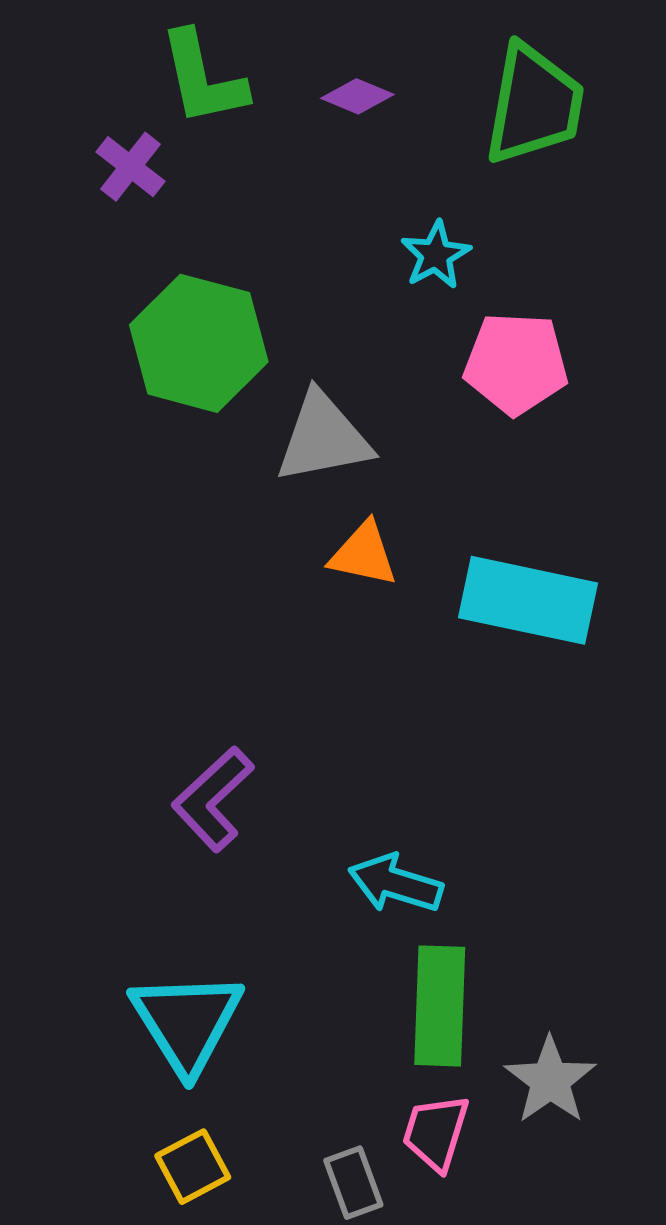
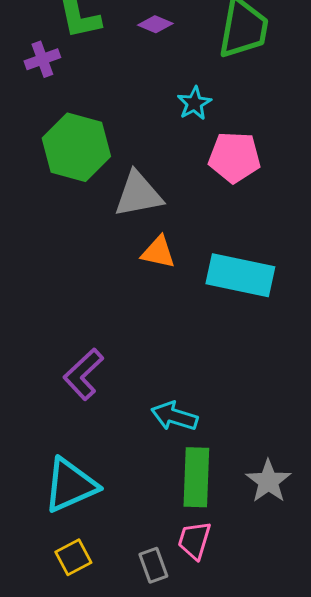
purple cross: (131, 167) -> (42, 59), turned 32
cyan triangle: (187, 1022) -> (70, 485), turned 38
gray star: (550, 1080) -> (268, 481), moved

